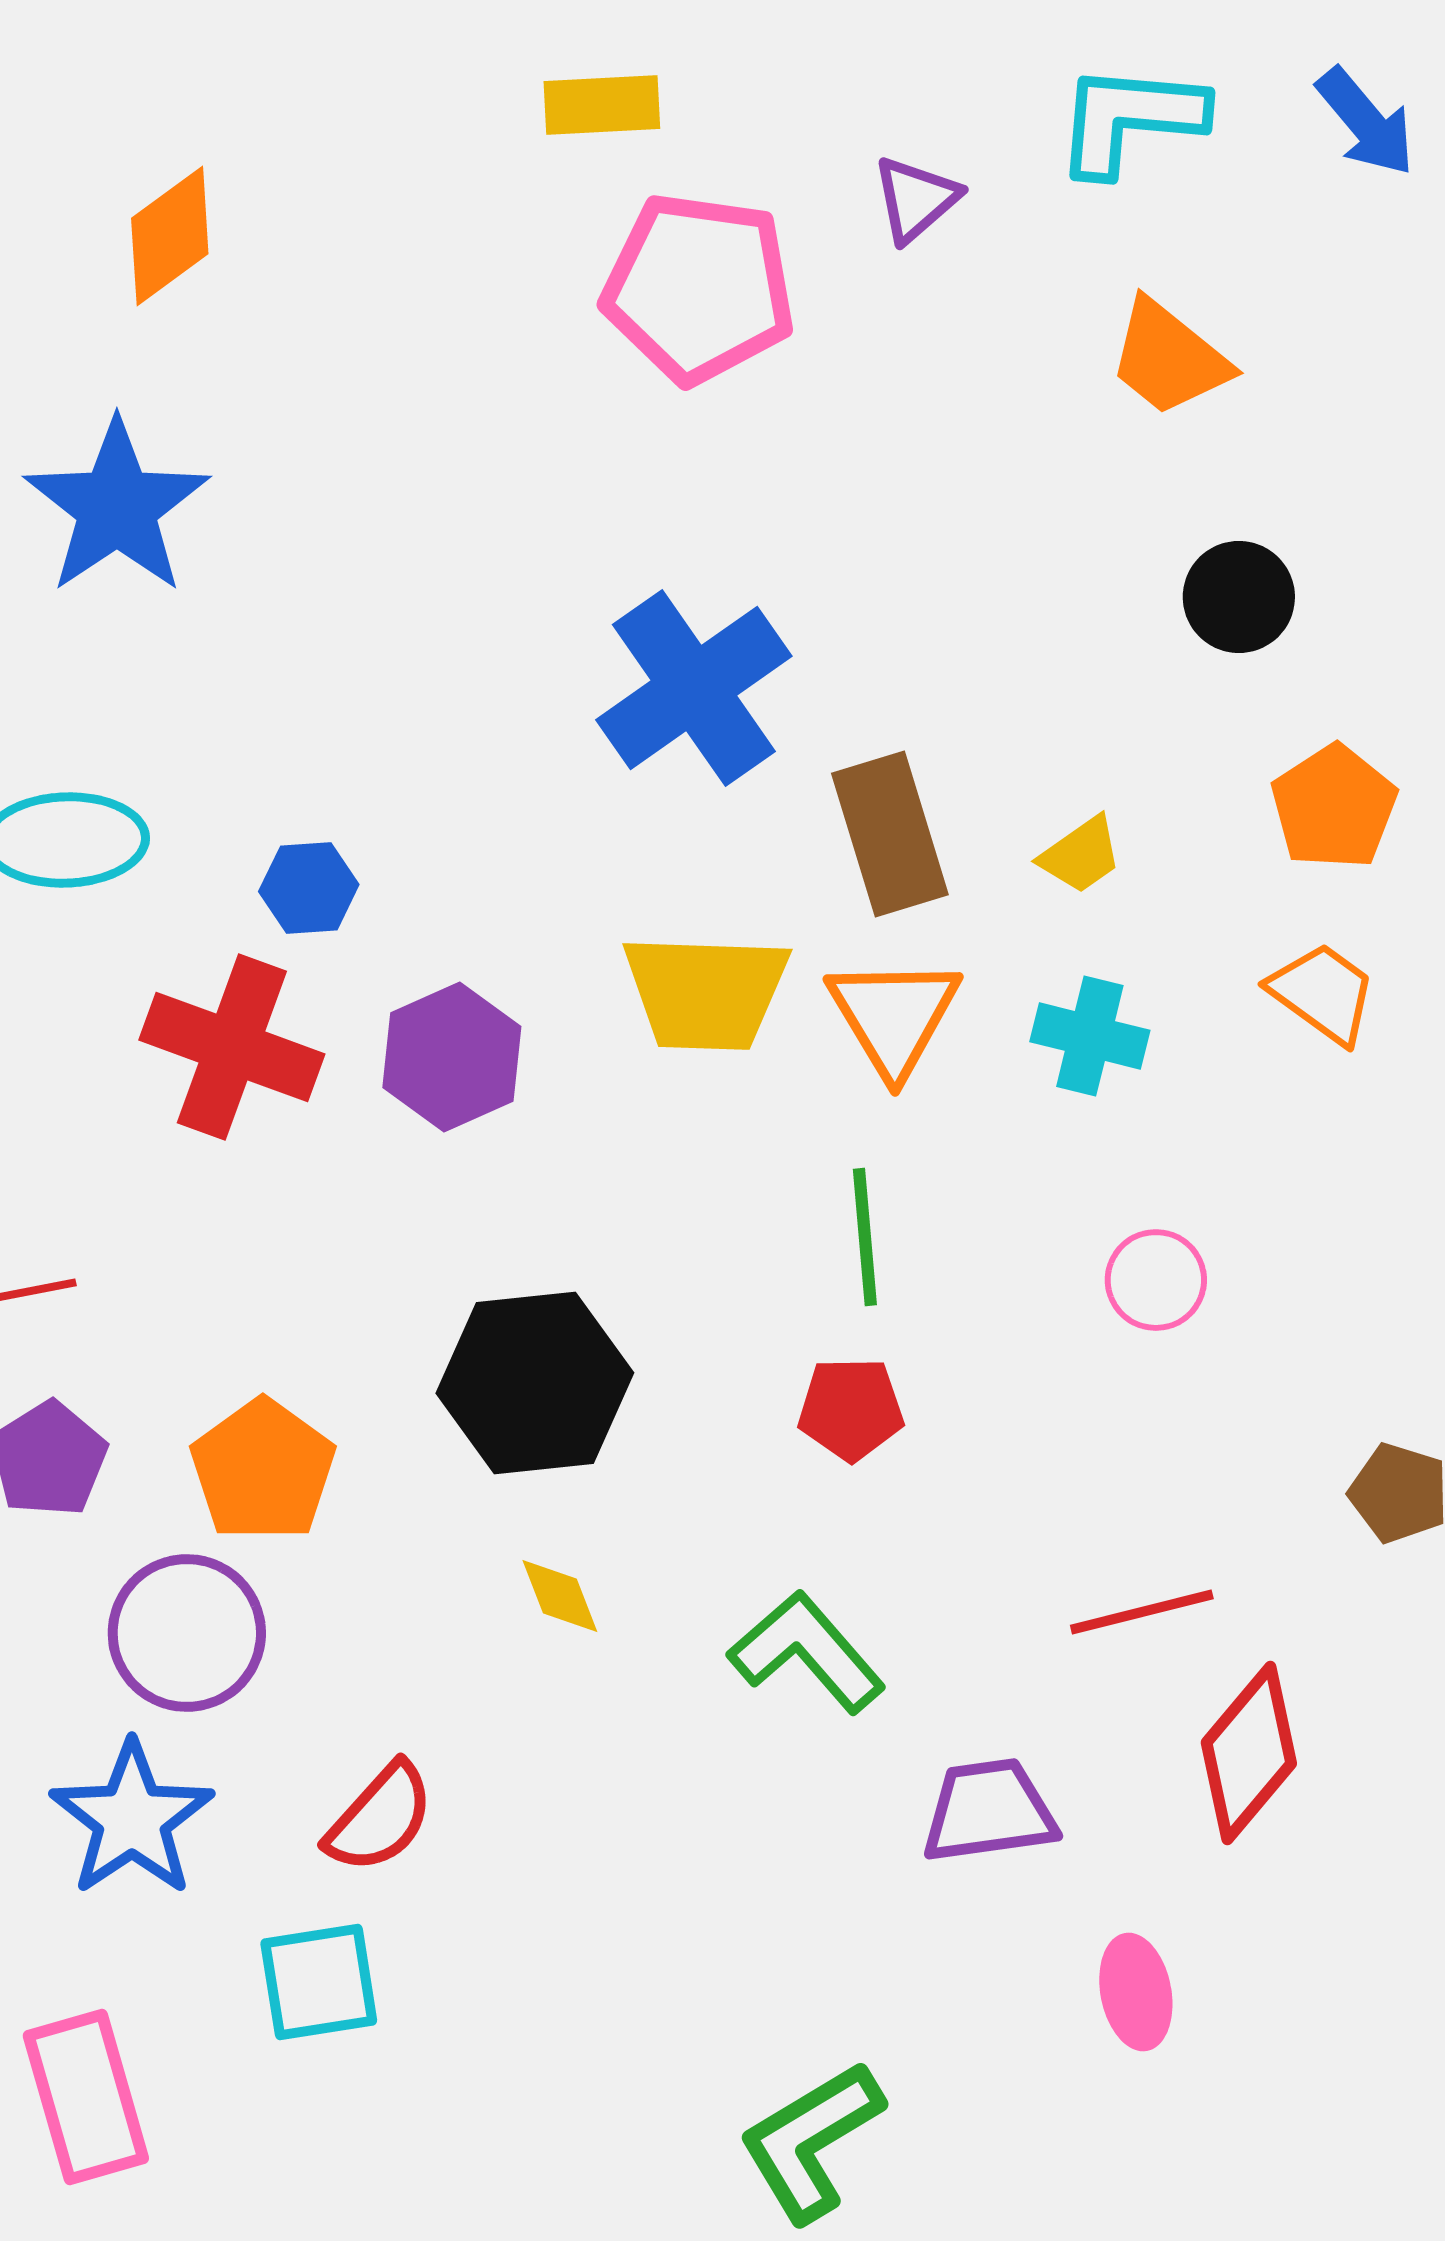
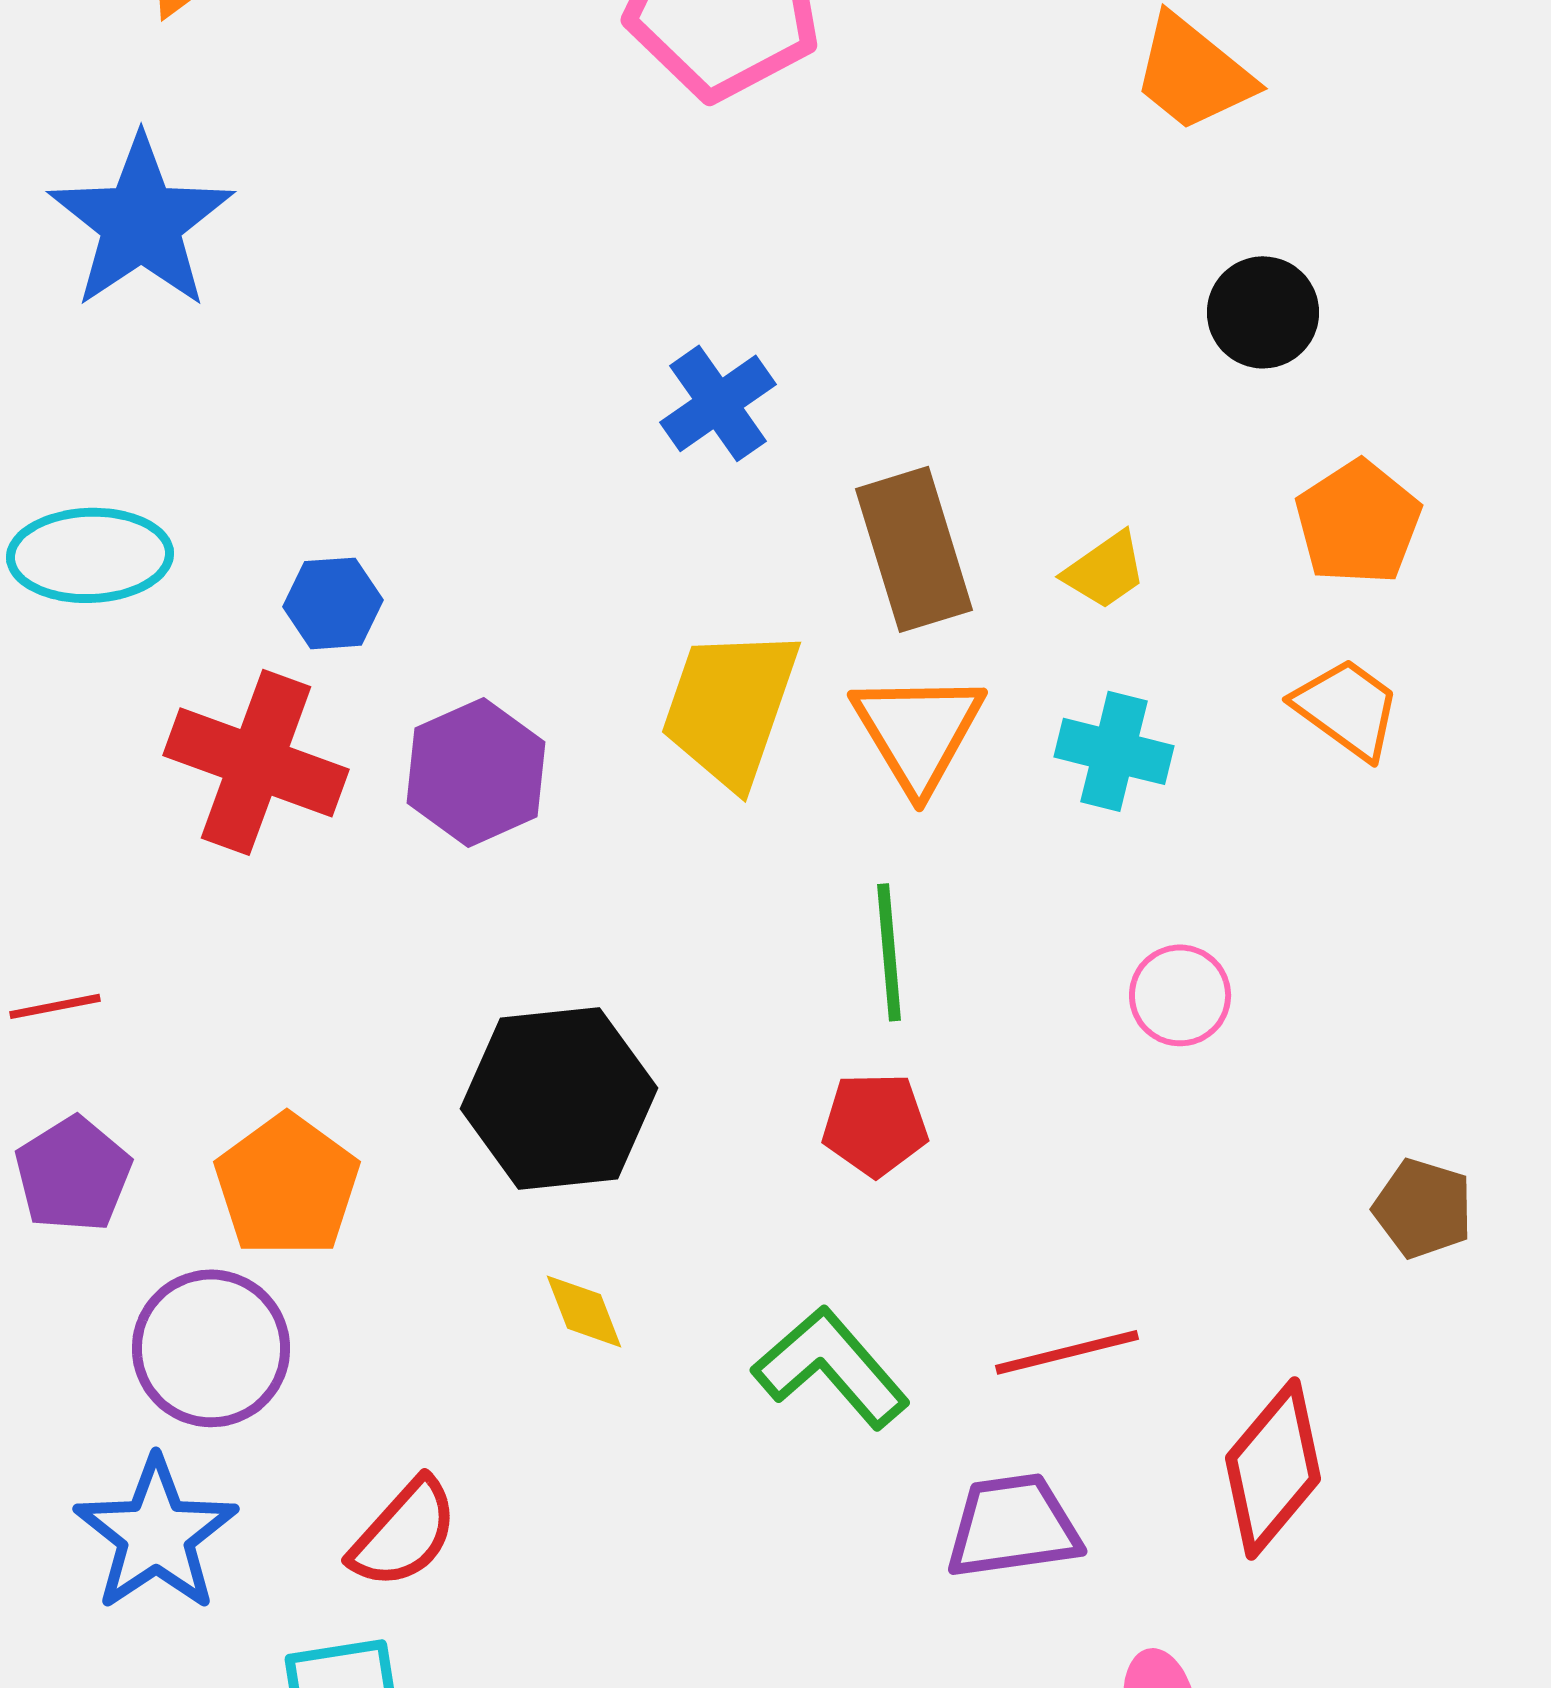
blue cross: (694, 688) -> (718, 403), size x0.6
yellow trapezoid: (706, 992) -> (730, 707), turned 107
red line: (1142, 1612) -> (1067, 1352), moved

